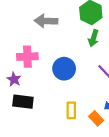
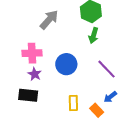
gray arrow: (46, 21) -> (49, 20), turned 130
purple star: (14, 79) -> (35, 74), moved

